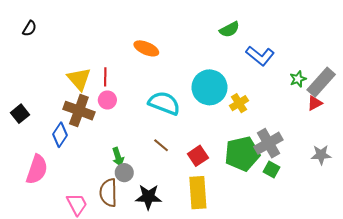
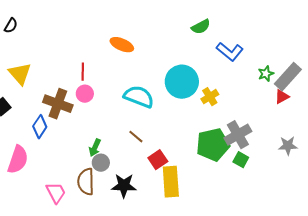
yellow triangle: (79, 79) -> (20, 74), moved
red square: (198, 156) -> (158, 160), moved
green arrow: (118, 157) -> (95, 148), turned 42

